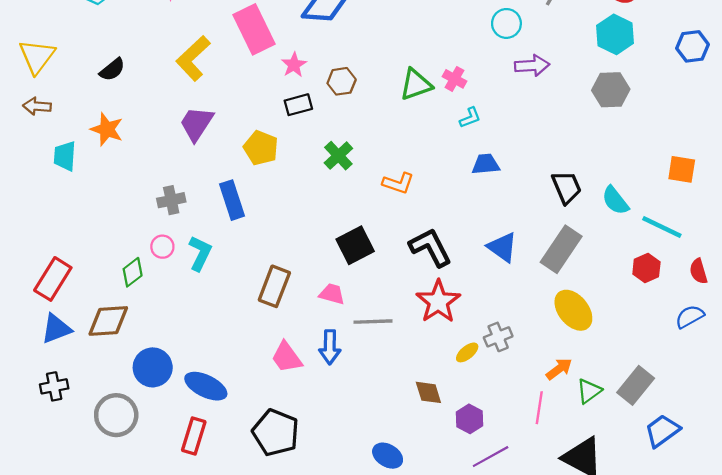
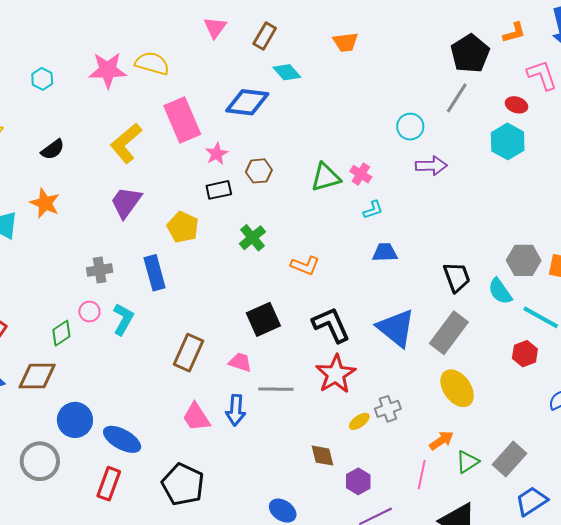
gray hexagon: (611, 90) -> (524, 260), moved
blue triangle: (502, 247) -> (396, 328), size x1.4

